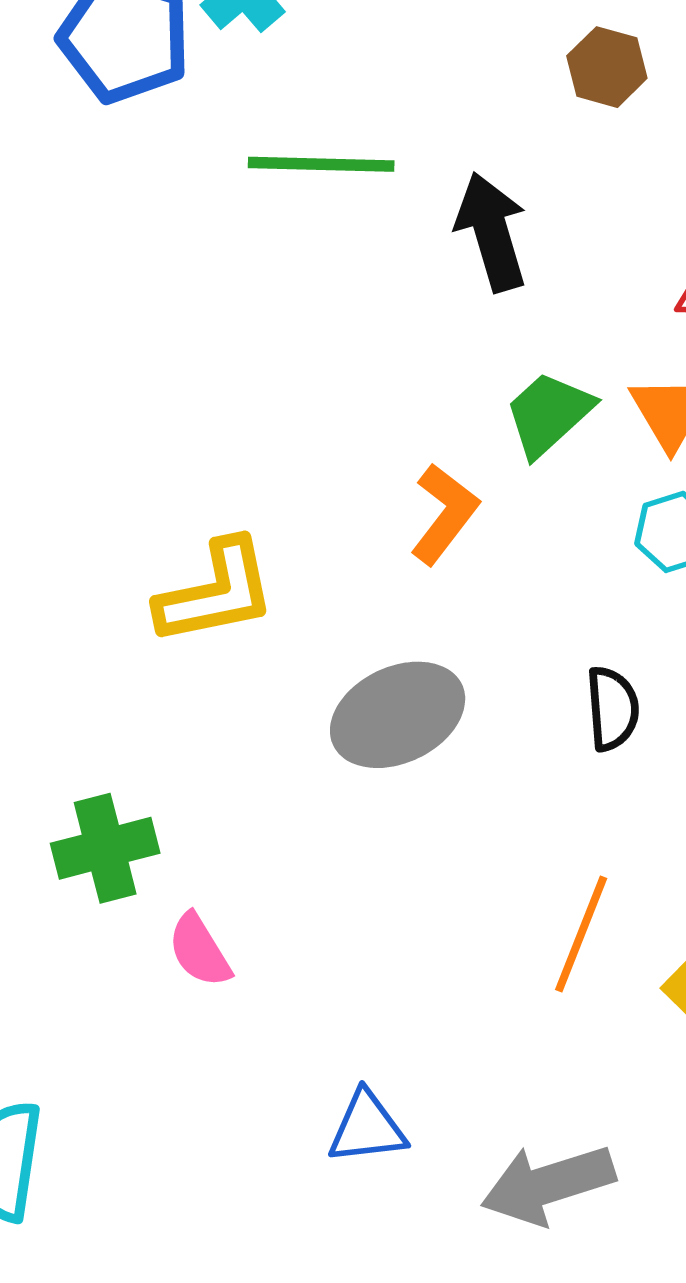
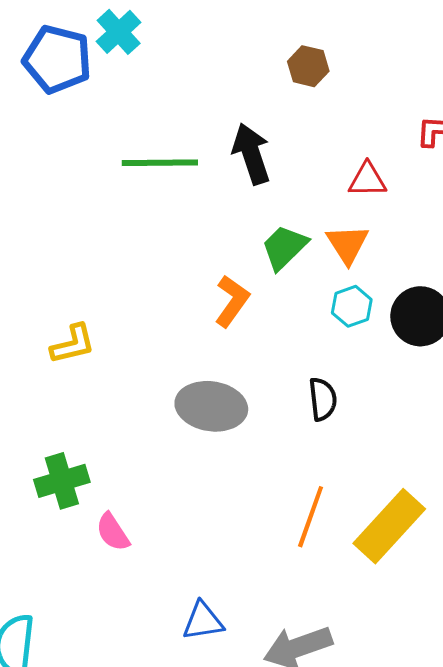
green line: (321, 164) -> (160, 163), moved
yellow L-shape: (216, 592) -> (73, 344), moved, size x0.7
gray ellipse: (398, 715) -> (211, 406), turned 36

